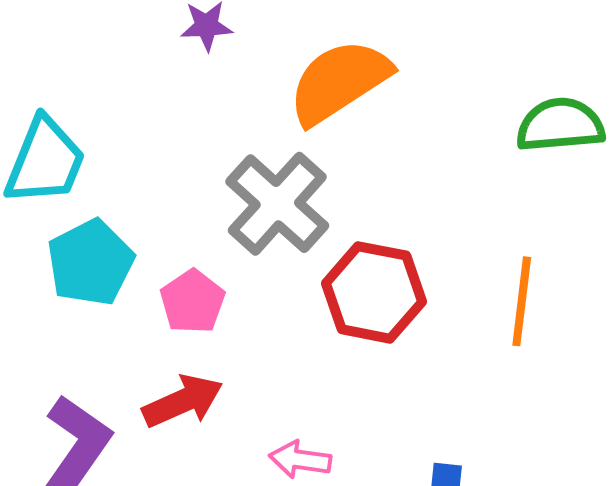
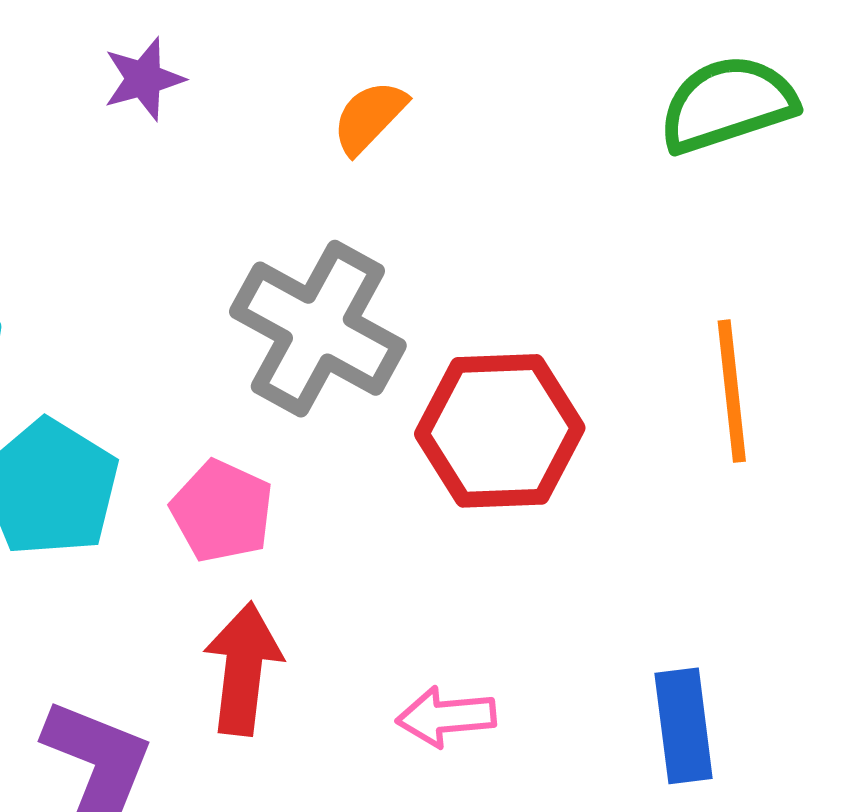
orange semicircle: (339, 82) -> (369, 117), size x0.5
red arrow: (183, 401) -> (243, 669), turned -46

